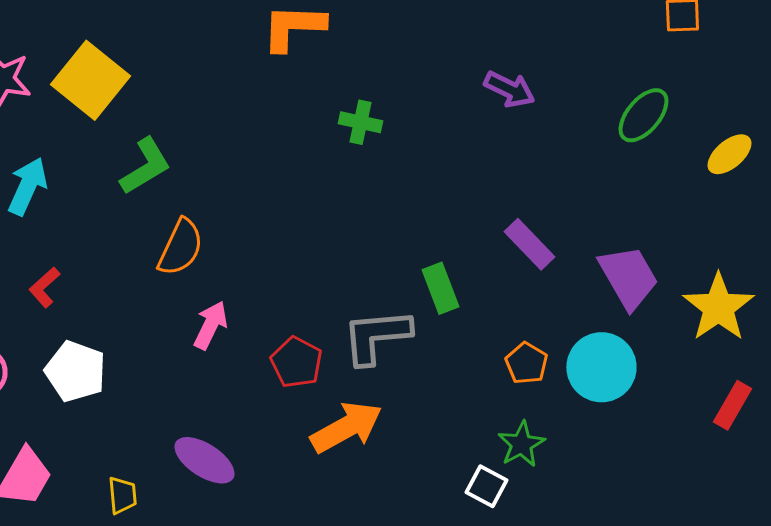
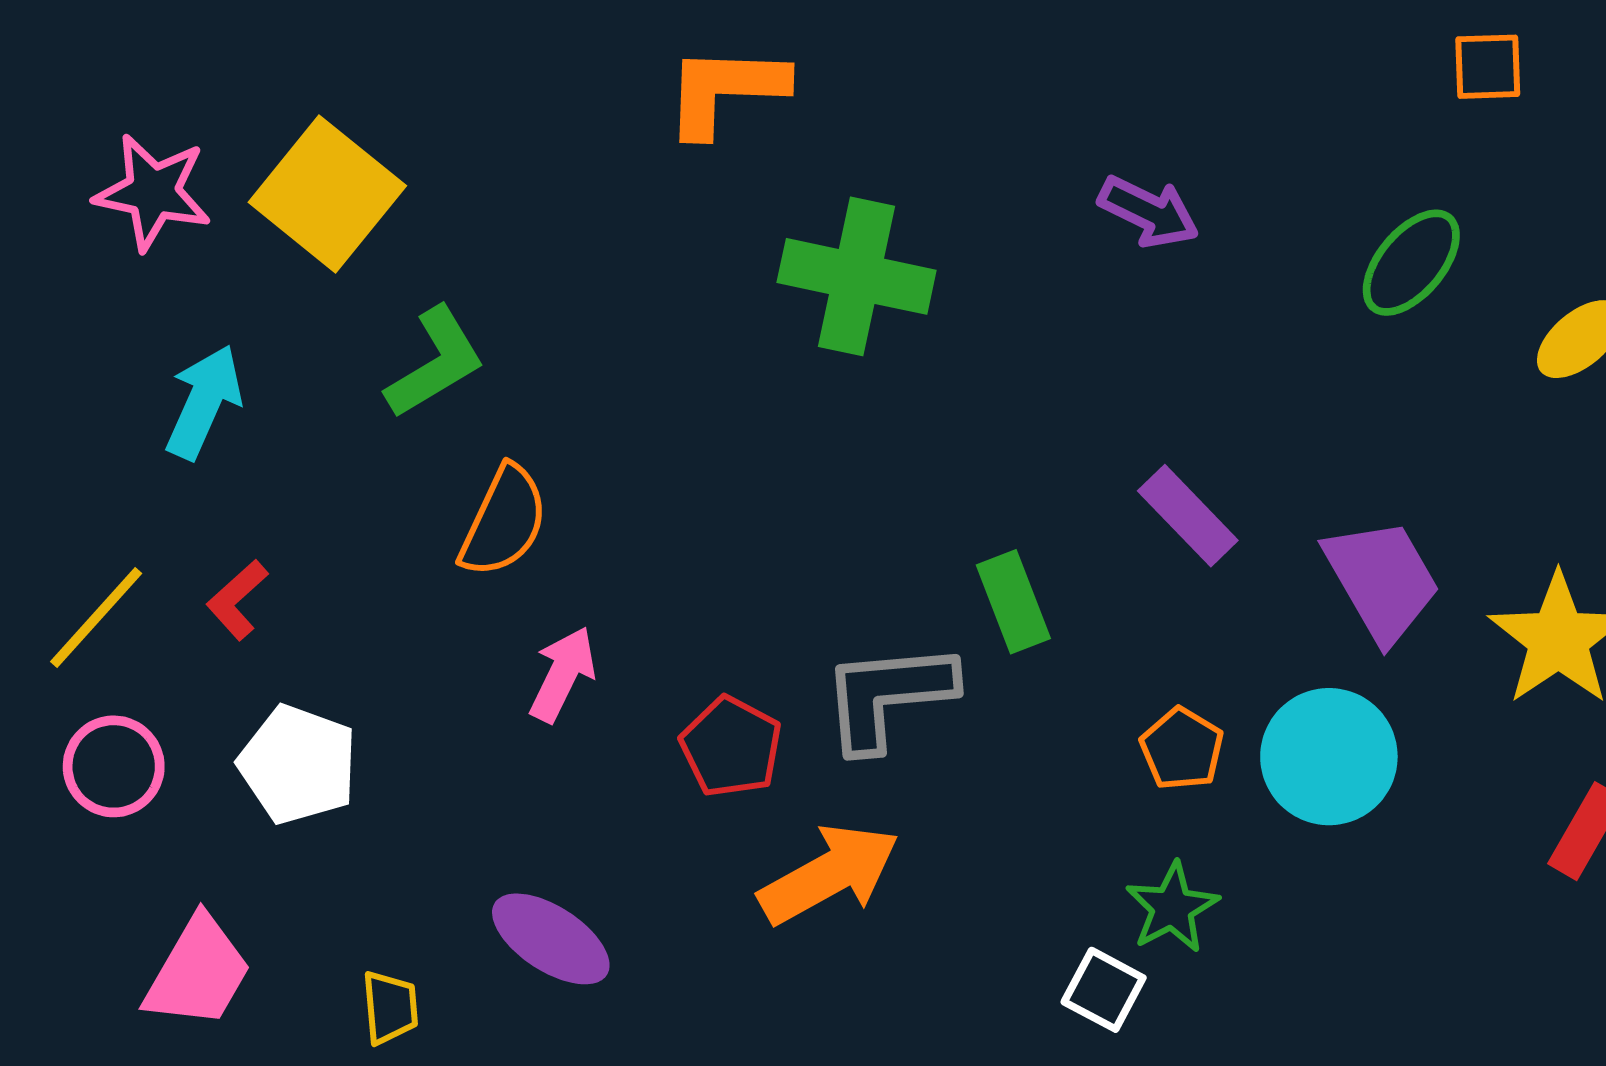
green cross: (360, 122) -> (857, 276), size x1.8

